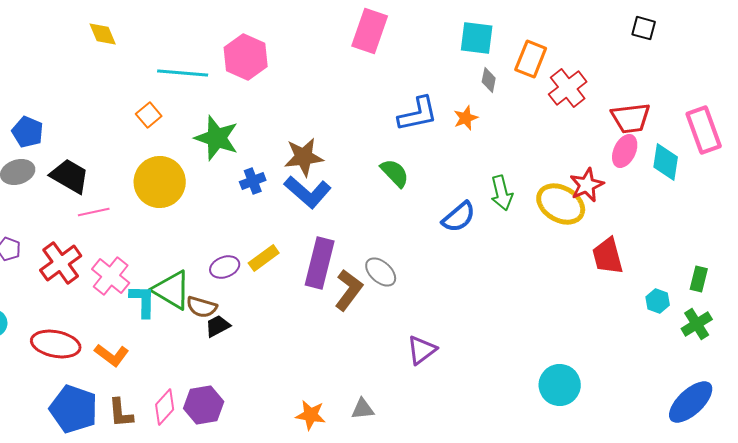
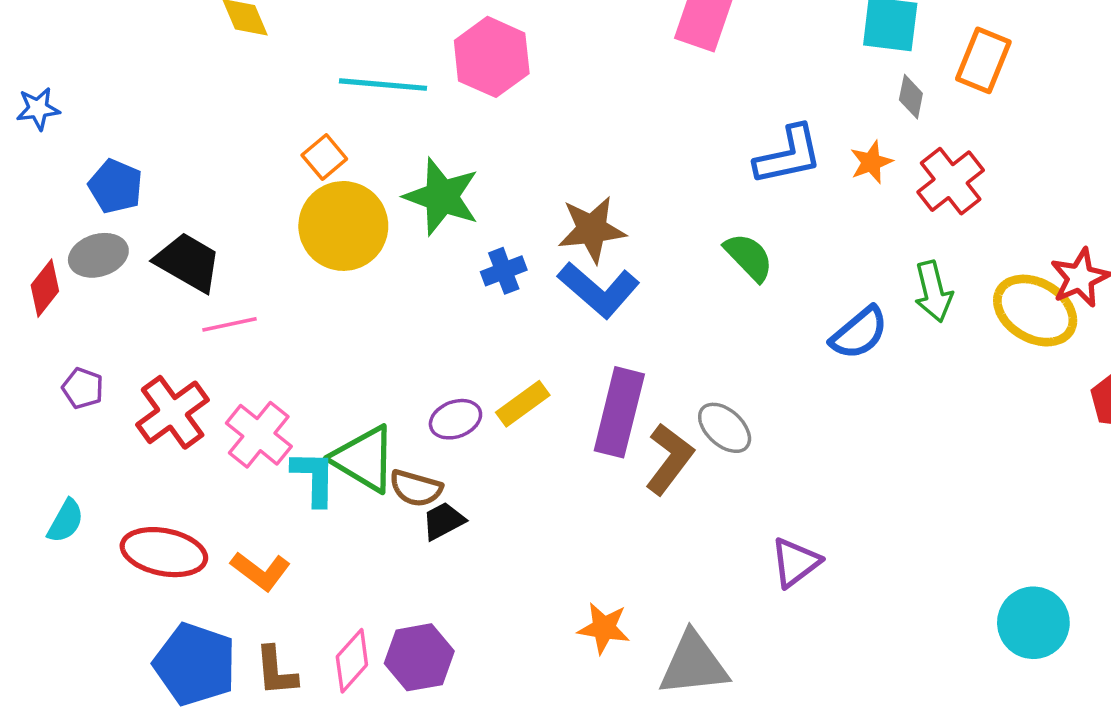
red cross: (568, 88) -> (951, 181), moved
yellow circle: (160, 182) -> (343, 226), moved
gray triangle: (363, 409) -> (694, 664), size x1.8
orange star: (311, 415) -> (604, 628), moved

